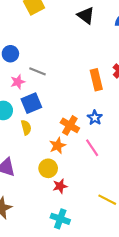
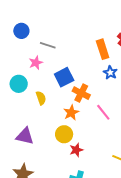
pink star: (18, 82) -> (36, 63), moved
blue square: (31, 103) -> (64, 77), moved
blue star: (95, 118) -> (110, 73), moved

